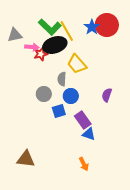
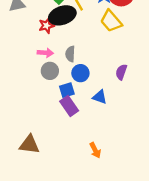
pink arrow: (32, 47) -> (45, 53), moved
yellow trapezoid: (77, 64) -> (111, 21), moved
purple rectangle: (83, 120) -> (69, 106), moved
blue triangle: (89, 134) -> (100, 97), moved

